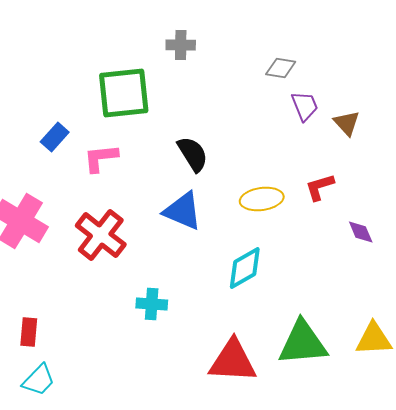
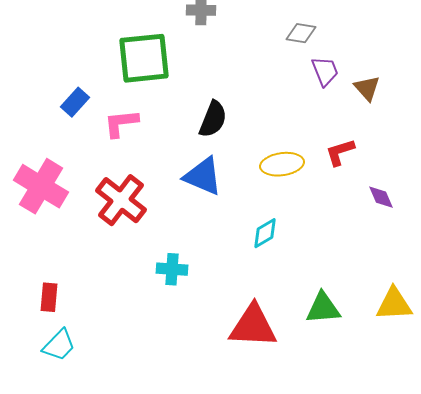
black semicircle: (193, 154) -> (213, 119), turned 54
cyan diamond: (245, 268) -> (265, 233), size x0.7
green triangle: (303, 343) -> (323, 308), size x0.7

